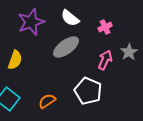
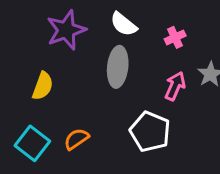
gray ellipse: (66, 47) -> (118, 67), turned -48
orange semicircle: (47, 101) -> (77, 139), moved

